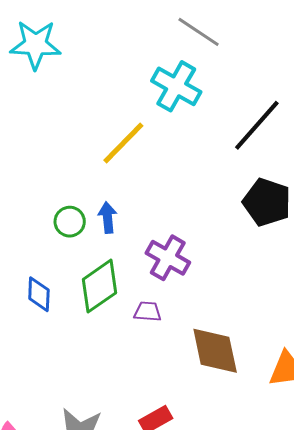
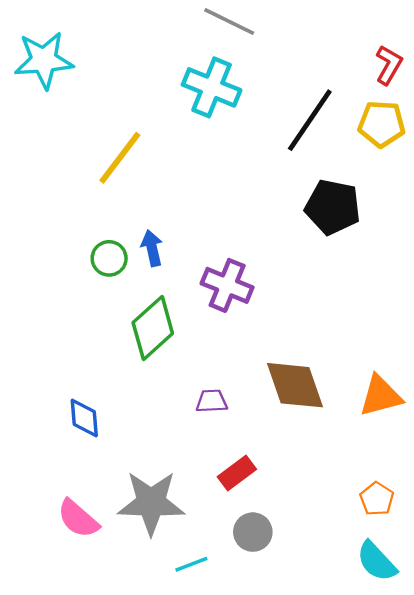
yellow line: (123, 143) -> (120, 158), moved
blue diamond: (39, 294) -> (84, 418), moved
purple trapezoid: (148, 312) -> (212, 401), moved

